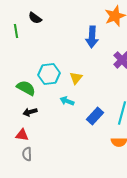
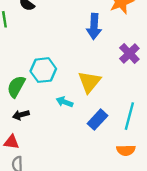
yellow triangle: (76, 78) -> (89, 82), moved, size x1.5
green semicircle: (26, 88) -> (16, 87), turned -90

